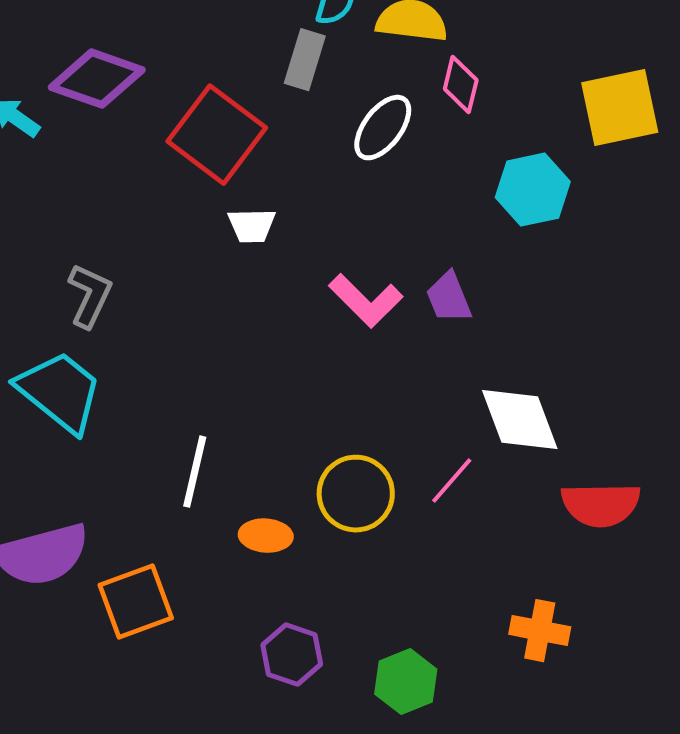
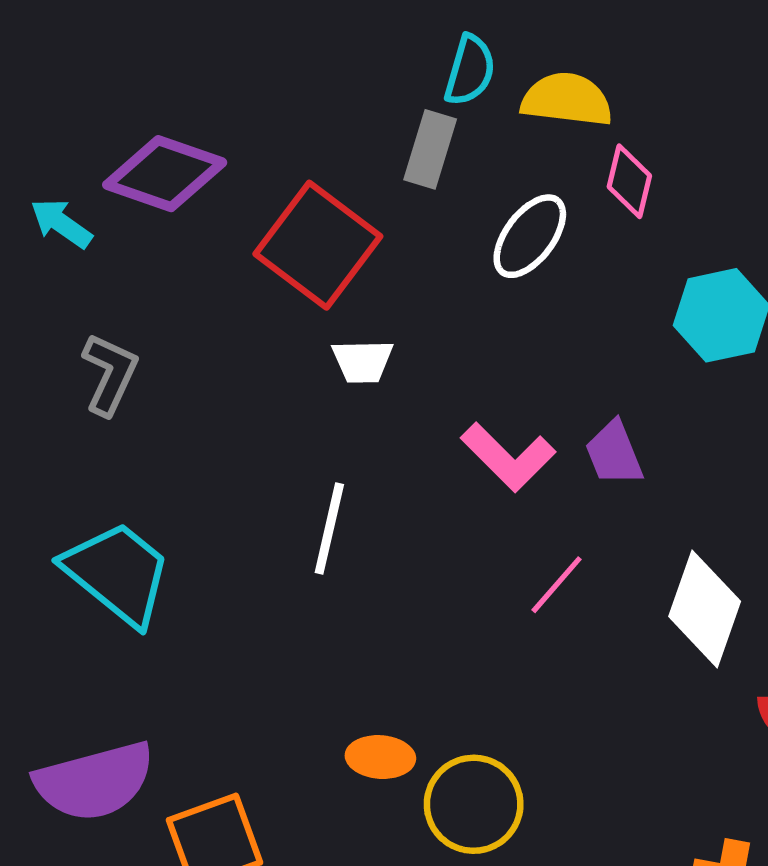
gray L-shape: (90, 296) -> (110, 374), moved
white diamond: (520, 420) -> (705, 609), turned 40
white line: (195, 472) -> (329, 529), moved
pink line: (452, 481) -> (557, 585), moved
yellow circle: (356, 494) -> (474, 804), moved

